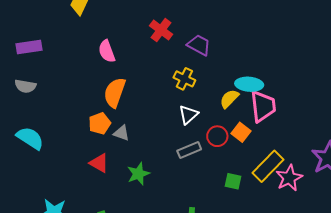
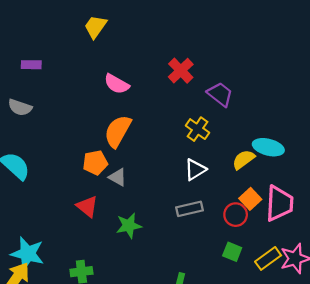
purple rectangle: (29, 47) -> (31, 65), size x0.7
pink semicircle: (107, 51) -> (117, 84), turned -50
pink trapezoid: (263, 106) -> (279, 203), moved
red circle: (217, 136) -> (236, 215), moved
yellow rectangle: (268, 166) -> (268, 258), moved, size x0.7

